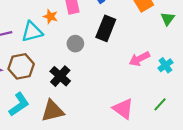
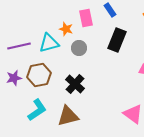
gray circle: (75, 44) -> (79, 48), moved

